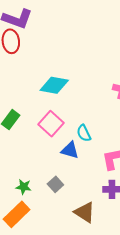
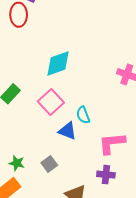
cyan diamond: (54, 85) -> (58, 64), turned -36

